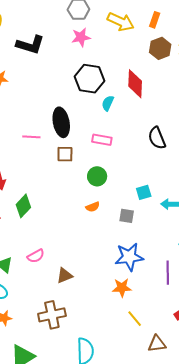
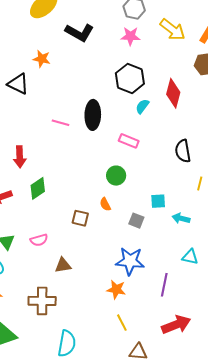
brown square: (65, 154) -> (80, 218), moved
orange semicircle: (93, 207) -> (105, 204), turned 72

